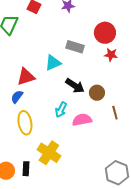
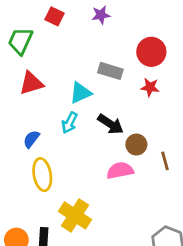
red star: (111, 55) -> (150, 87), moved
red triangle: (26, 77) -> (31, 83), moved
brown circle: (97, 93) -> (136, 145), moved
cyan arrow: (61, 110) -> (70, 123), moved

